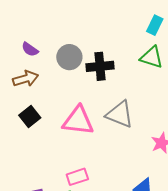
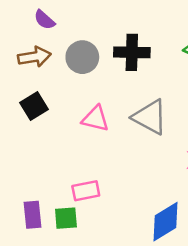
gray circle: (69, 57) -> (82, 57), moved
pink triangle: (78, 121) -> (95, 119), size x0.7

